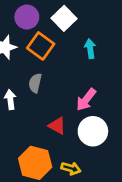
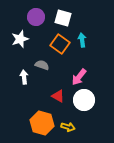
white square: (64, 18) -> (63, 18), turned -30
orange square: (41, 46) -> (60, 44), moved
gray semicircle: (35, 83) -> (42, 65), turned 96

